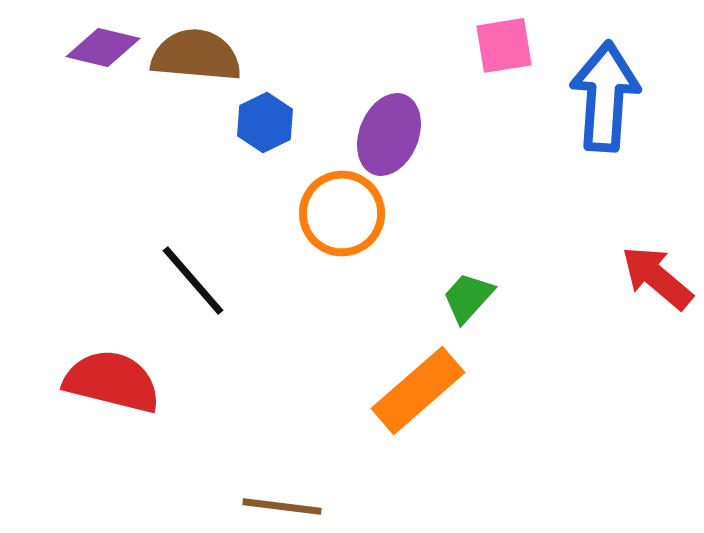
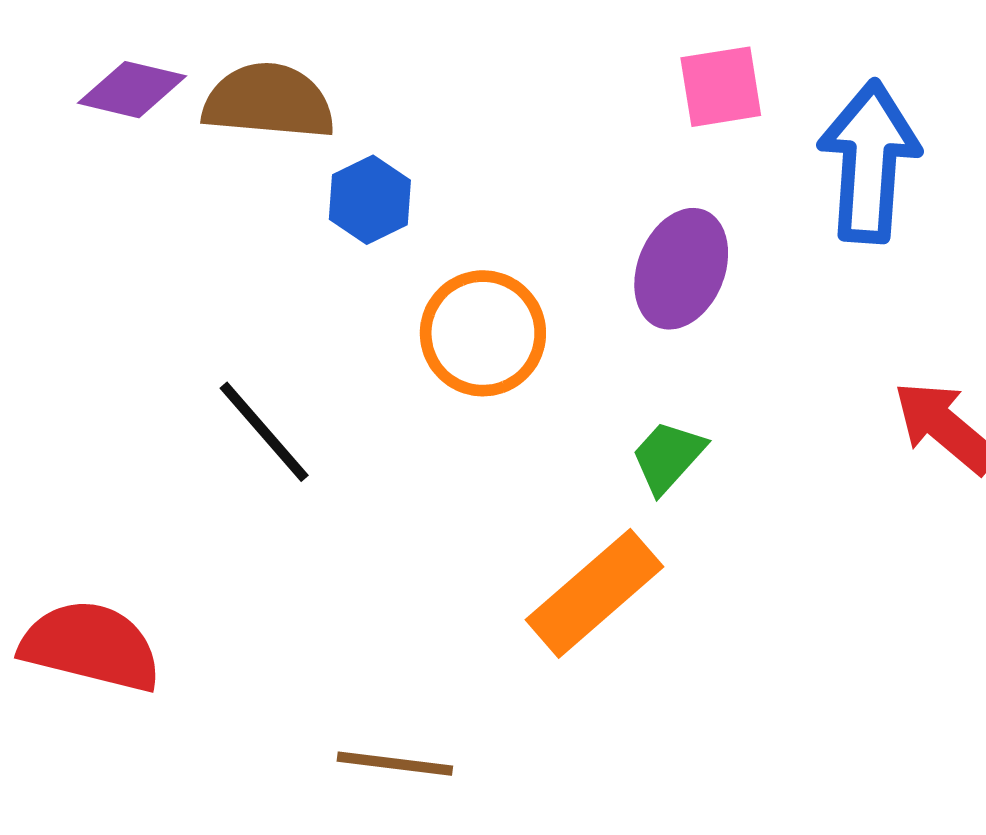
purple ellipse: (389, 134) -> (681, 269), moved
red semicircle: (112, 381) -> (91, 646), moved

